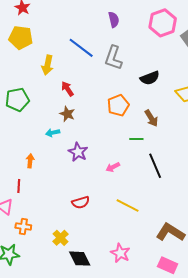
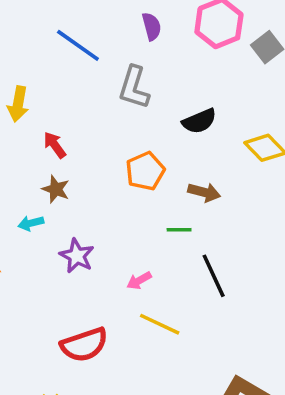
purple semicircle: (114, 20) -> (152, 26), moved
blue line: (81, 48) -> (78, 45), moved
brown arrow: (151, 118) -> (204, 192), turned -42
red semicircle: (81, 202) -> (84, 345), size x1.5
yellow line: (128, 206) -> (160, 324), moved

